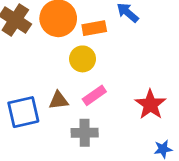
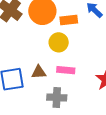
pink rectangle: (94, 95) -> (66, 70), turned 36

